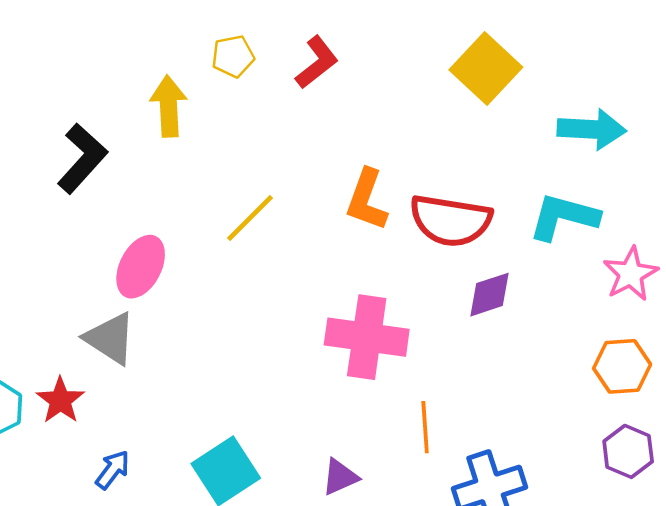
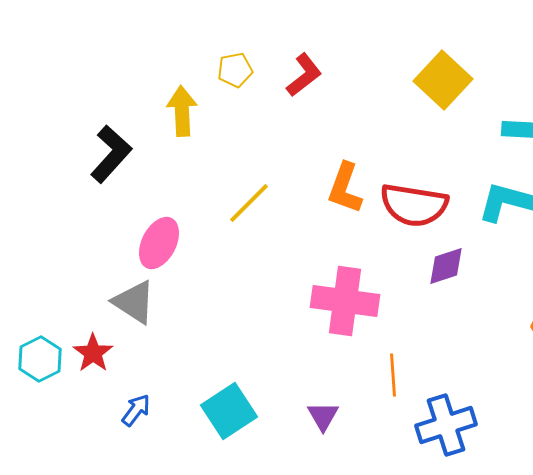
purple triangle: (340, 477) -> (323, 416), turned -36

